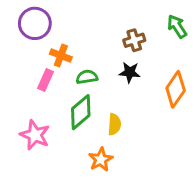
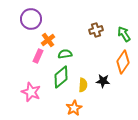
green arrow: (177, 26) -> (124, 34), moved
orange cross: (61, 56) -> (48, 40), turned 32
black star: (130, 72) -> (103, 81), moved

